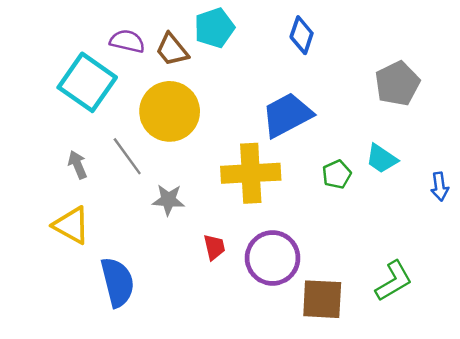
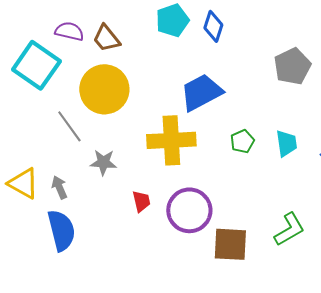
cyan pentagon: (214, 28) -> (172, 20), moved
cyan trapezoid: (382, 159) -> (286, 143), moved, turned -132
gray arrow: (78, 165) -> (59, 187), moved

